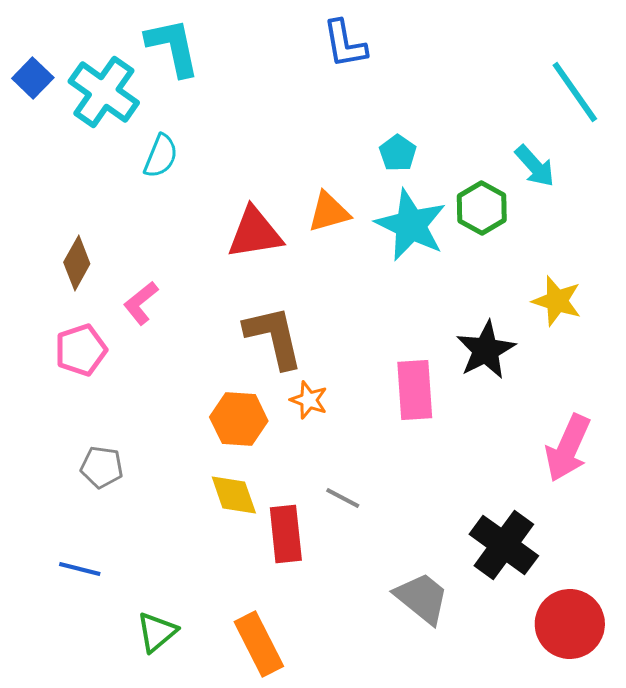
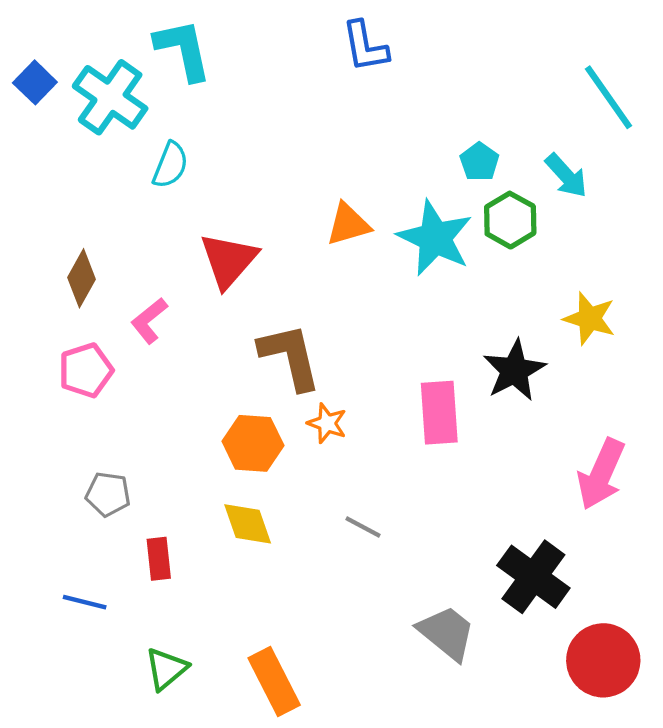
cyan pentagon: (398, 153) -> (479, 162), moved
red triangle: (255, 233) -> (229, 260), moved, turned -40
red rectangle: (286, 534) -> (159, 559), moved, size x0.7

